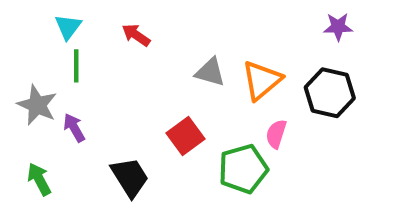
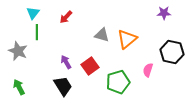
red arrow: (136, 35) -> (66, 17), turned -80
black hexagon: (330, 93) -> (172, 52), moved
purple arrow: (74, 128) -> (66, 62), moved
pink semicircle: (276, 134) -> (148, 70), moved

